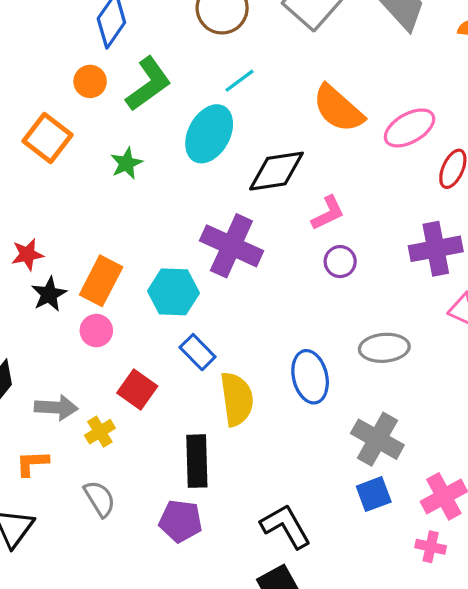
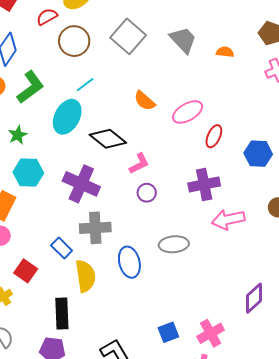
orange semicircle: (338, 109) -> (145, 101), size x0.7
black diamond: (276, 171) -> (108, 139), turned 48
cyan hexagon: (173, 292) -> (28, 173), moved
gray cross: (377, 439) -> (95, 228), moved, turned -32

